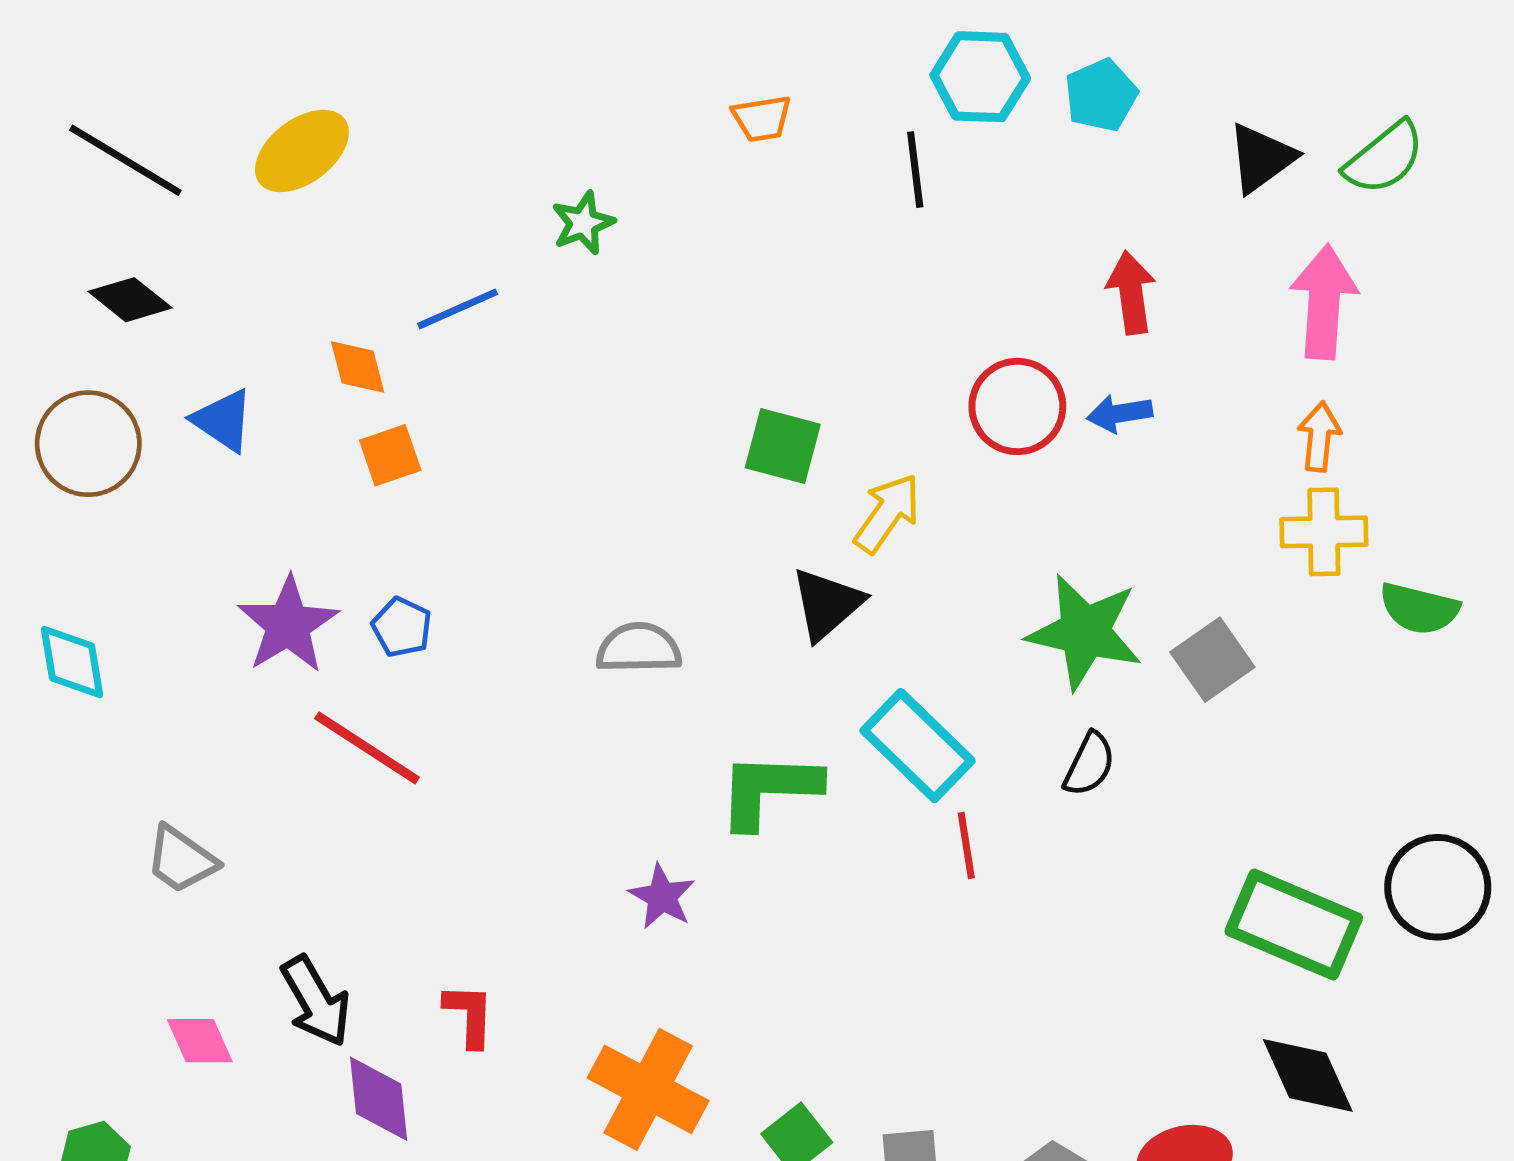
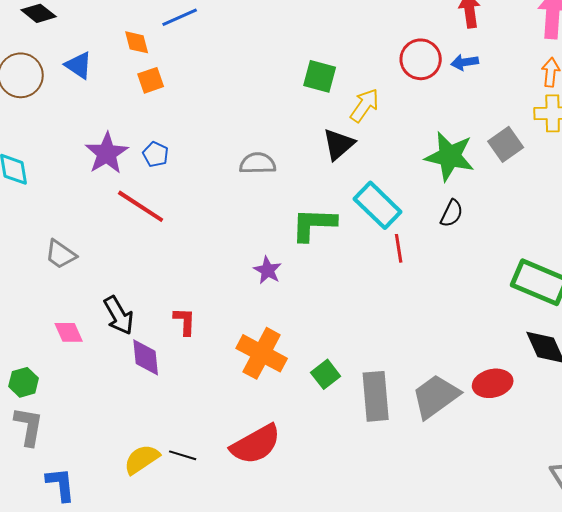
gray square: (1212, 660) -> (506, 144), moved

